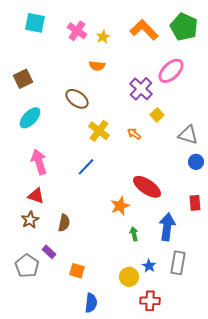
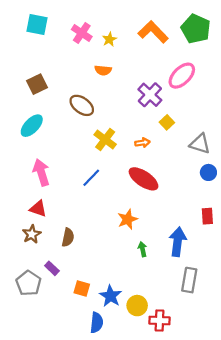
brown square: (23, 79) -> (37, 84), moved
orange arrow: (134, 134) -> (142, 143), turned 136
red ellipse: (147, 187) -> (144, 179), moved
blue star: (149, 266) -> (110, 296), moved, size x1.5
yellow circle: (129, 277) -> (137, 306), moved

